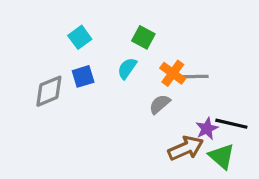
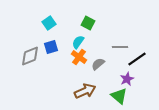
orange cross: (173, 73) -> (79, 57), moved
black line: (231, 124) -> (137, 59), moved, turned -48
brown arrow: (186, 148) -> (85, 91), moved
green triangle: (222, 156) -> (119, 96), moved

